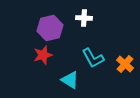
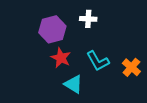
red star: (43, 55) -> (61, 58), moved, turned -30

